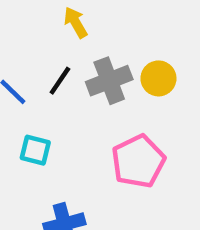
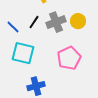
cyan square: (35, 150) -> (23, 53), size x1.6

